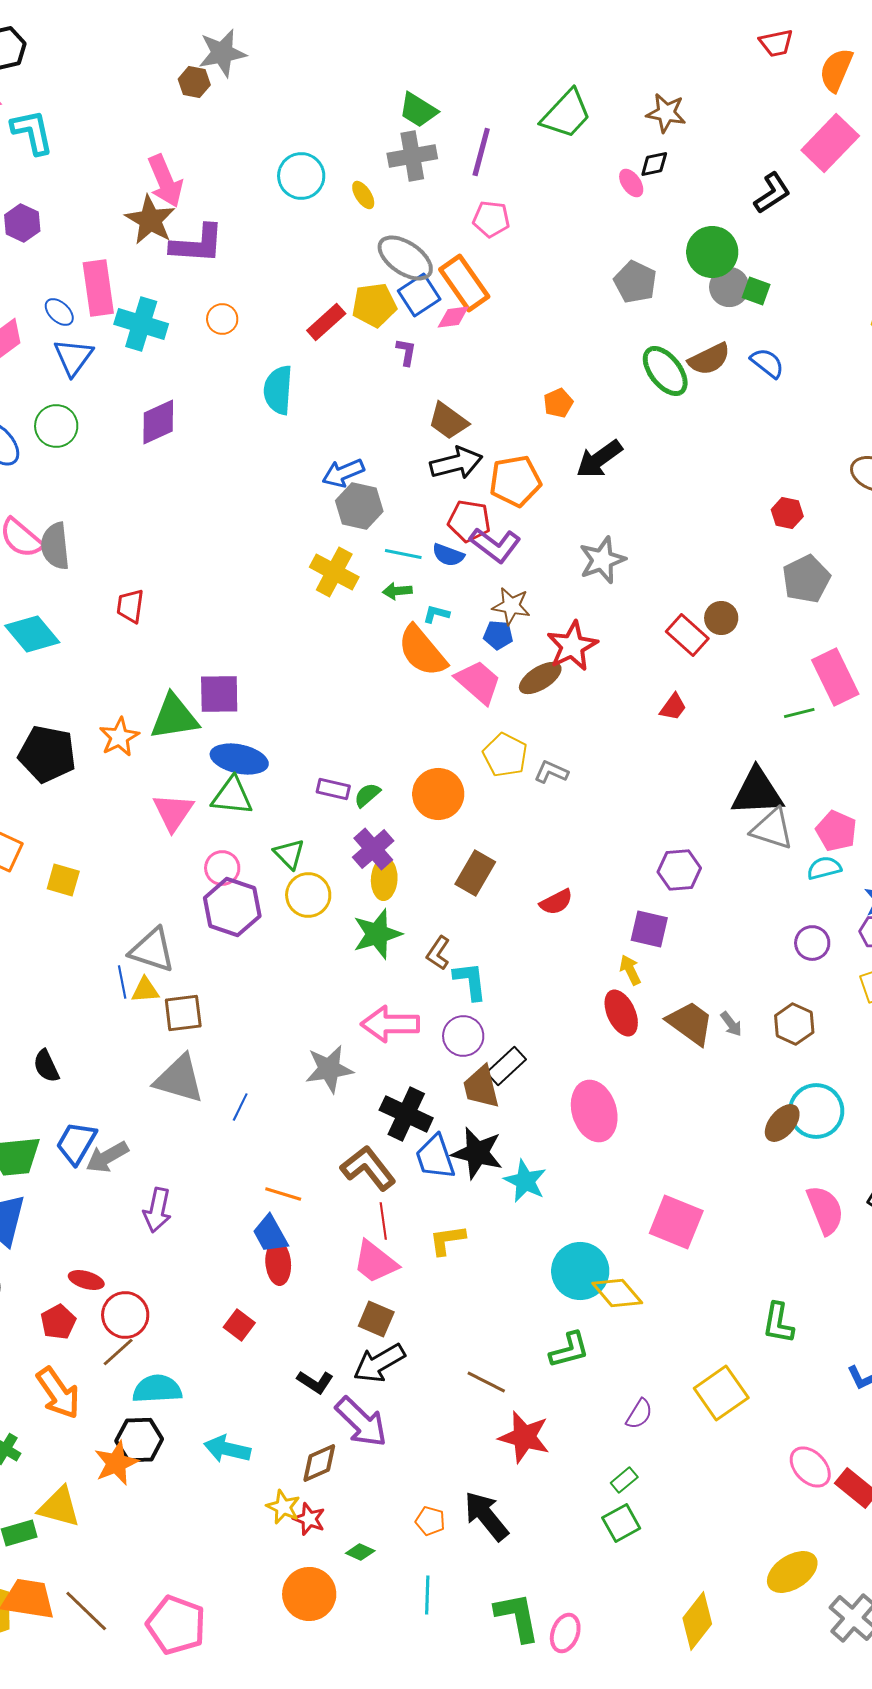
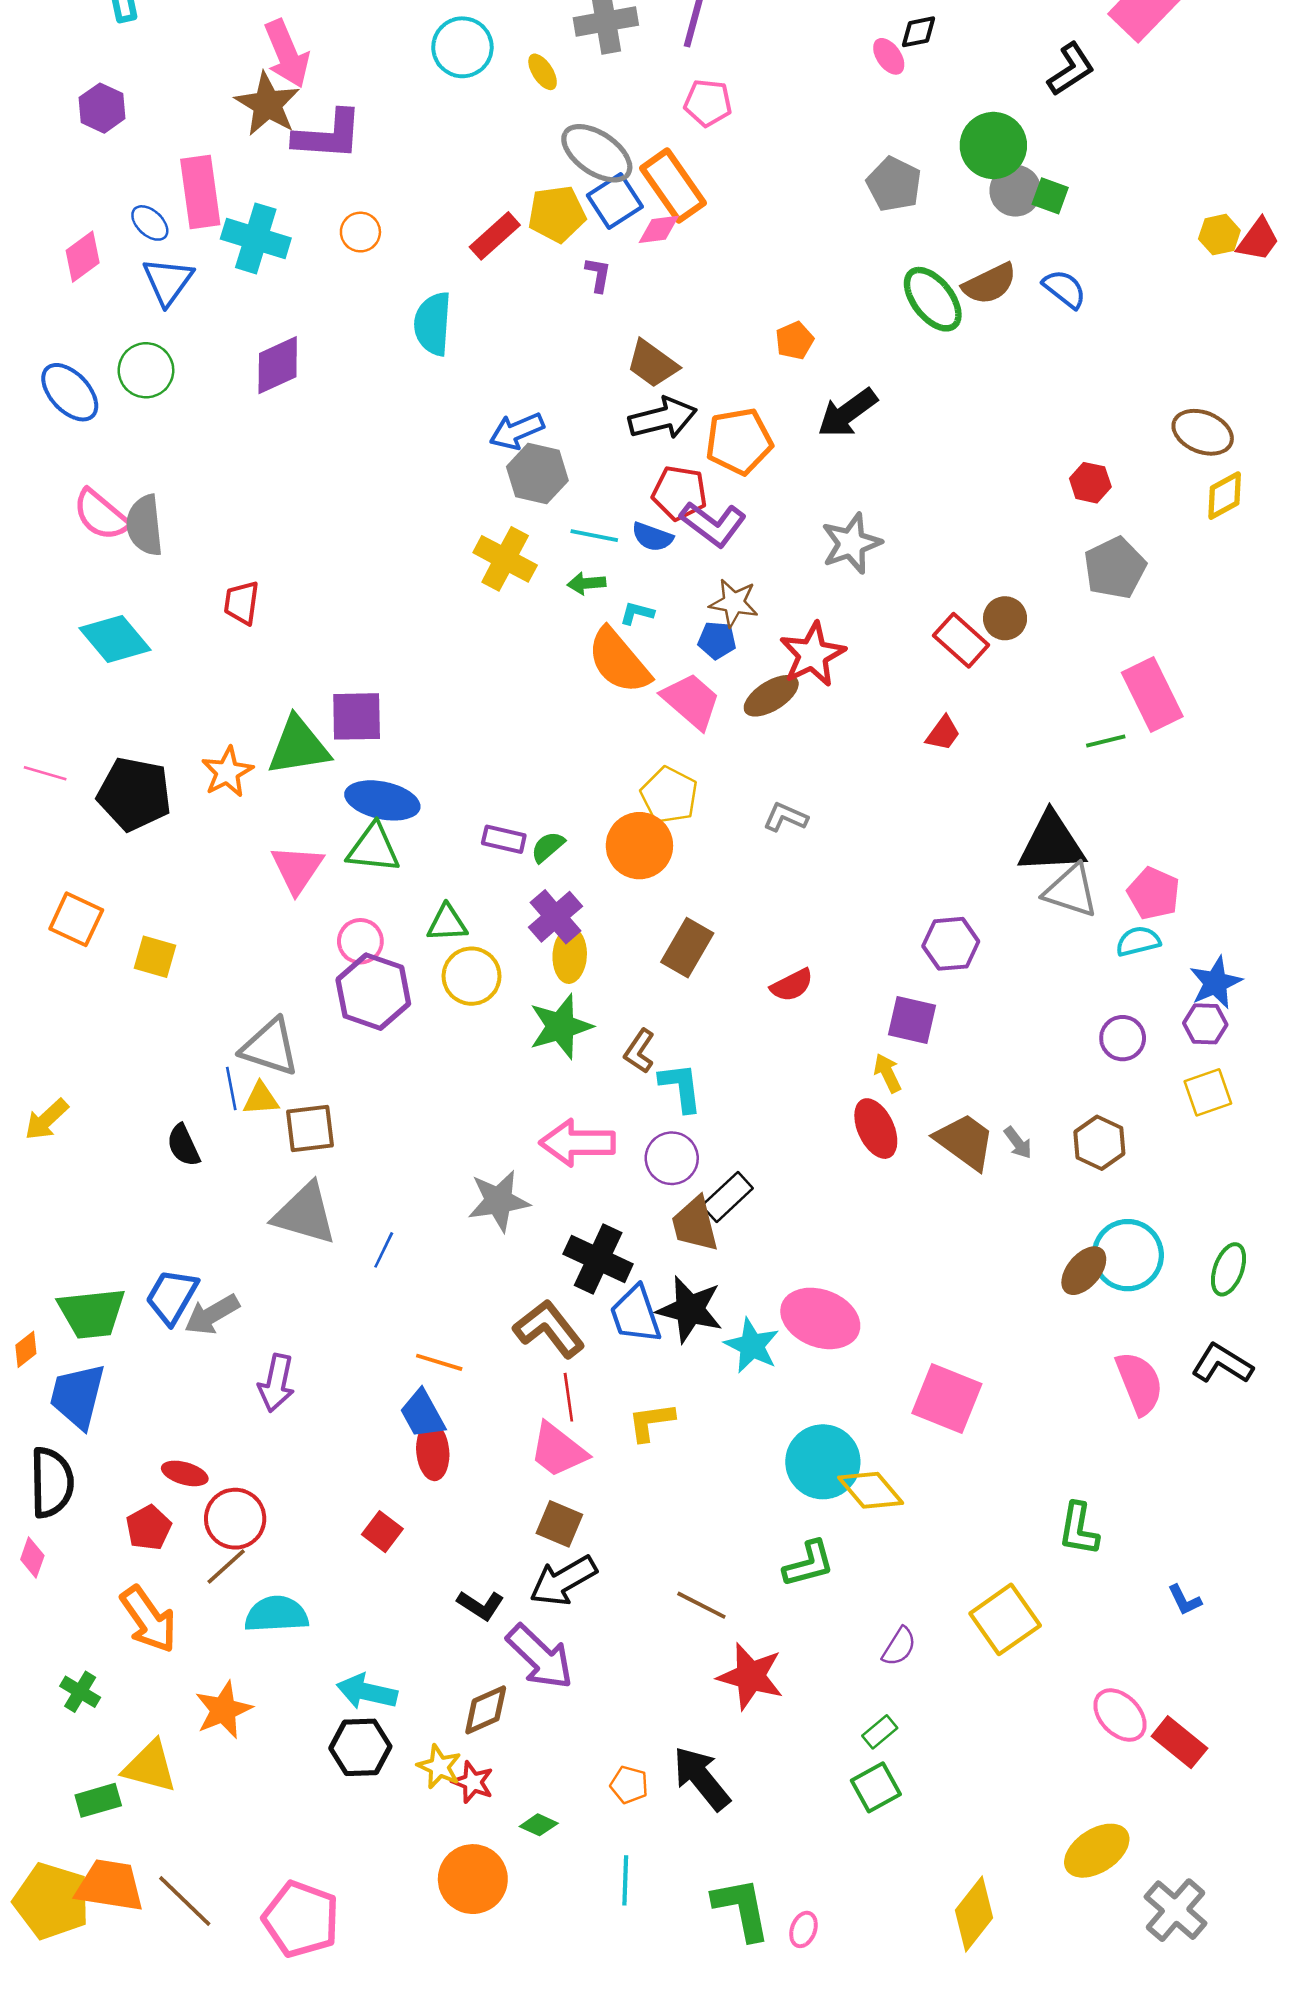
yellow pentagon: (505, 755) -> (669, 795), moved
green triangle: (289, 854) -> (447, 923), turned -48
black semicircle: (46, 1066) -> (183, 1145), moved
pink ellipse: (594, 1111) -> (820, 1318), moved, turned -52
black hexagon: (139, 1440) -> (360, 1747), moved
pink ellipse: (565, 1633) -> (803, 1929), size x0.7

